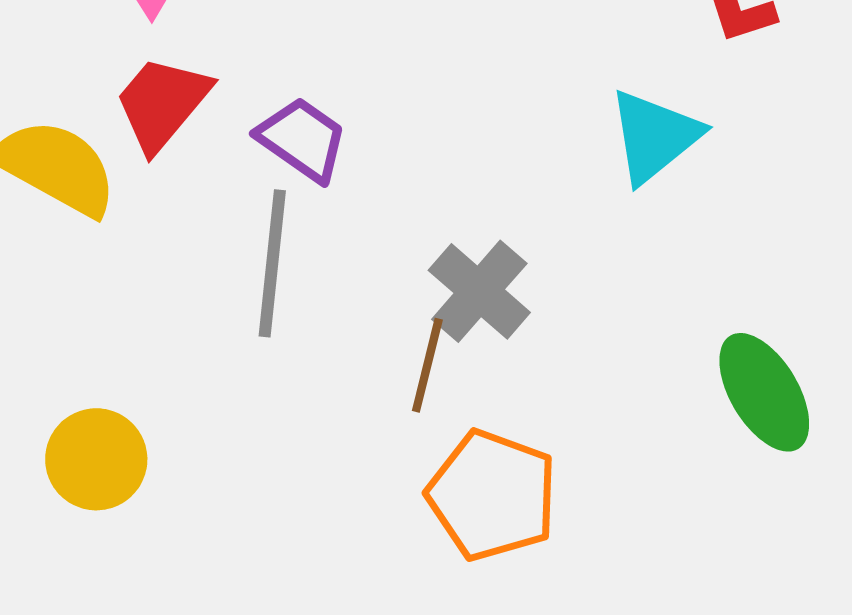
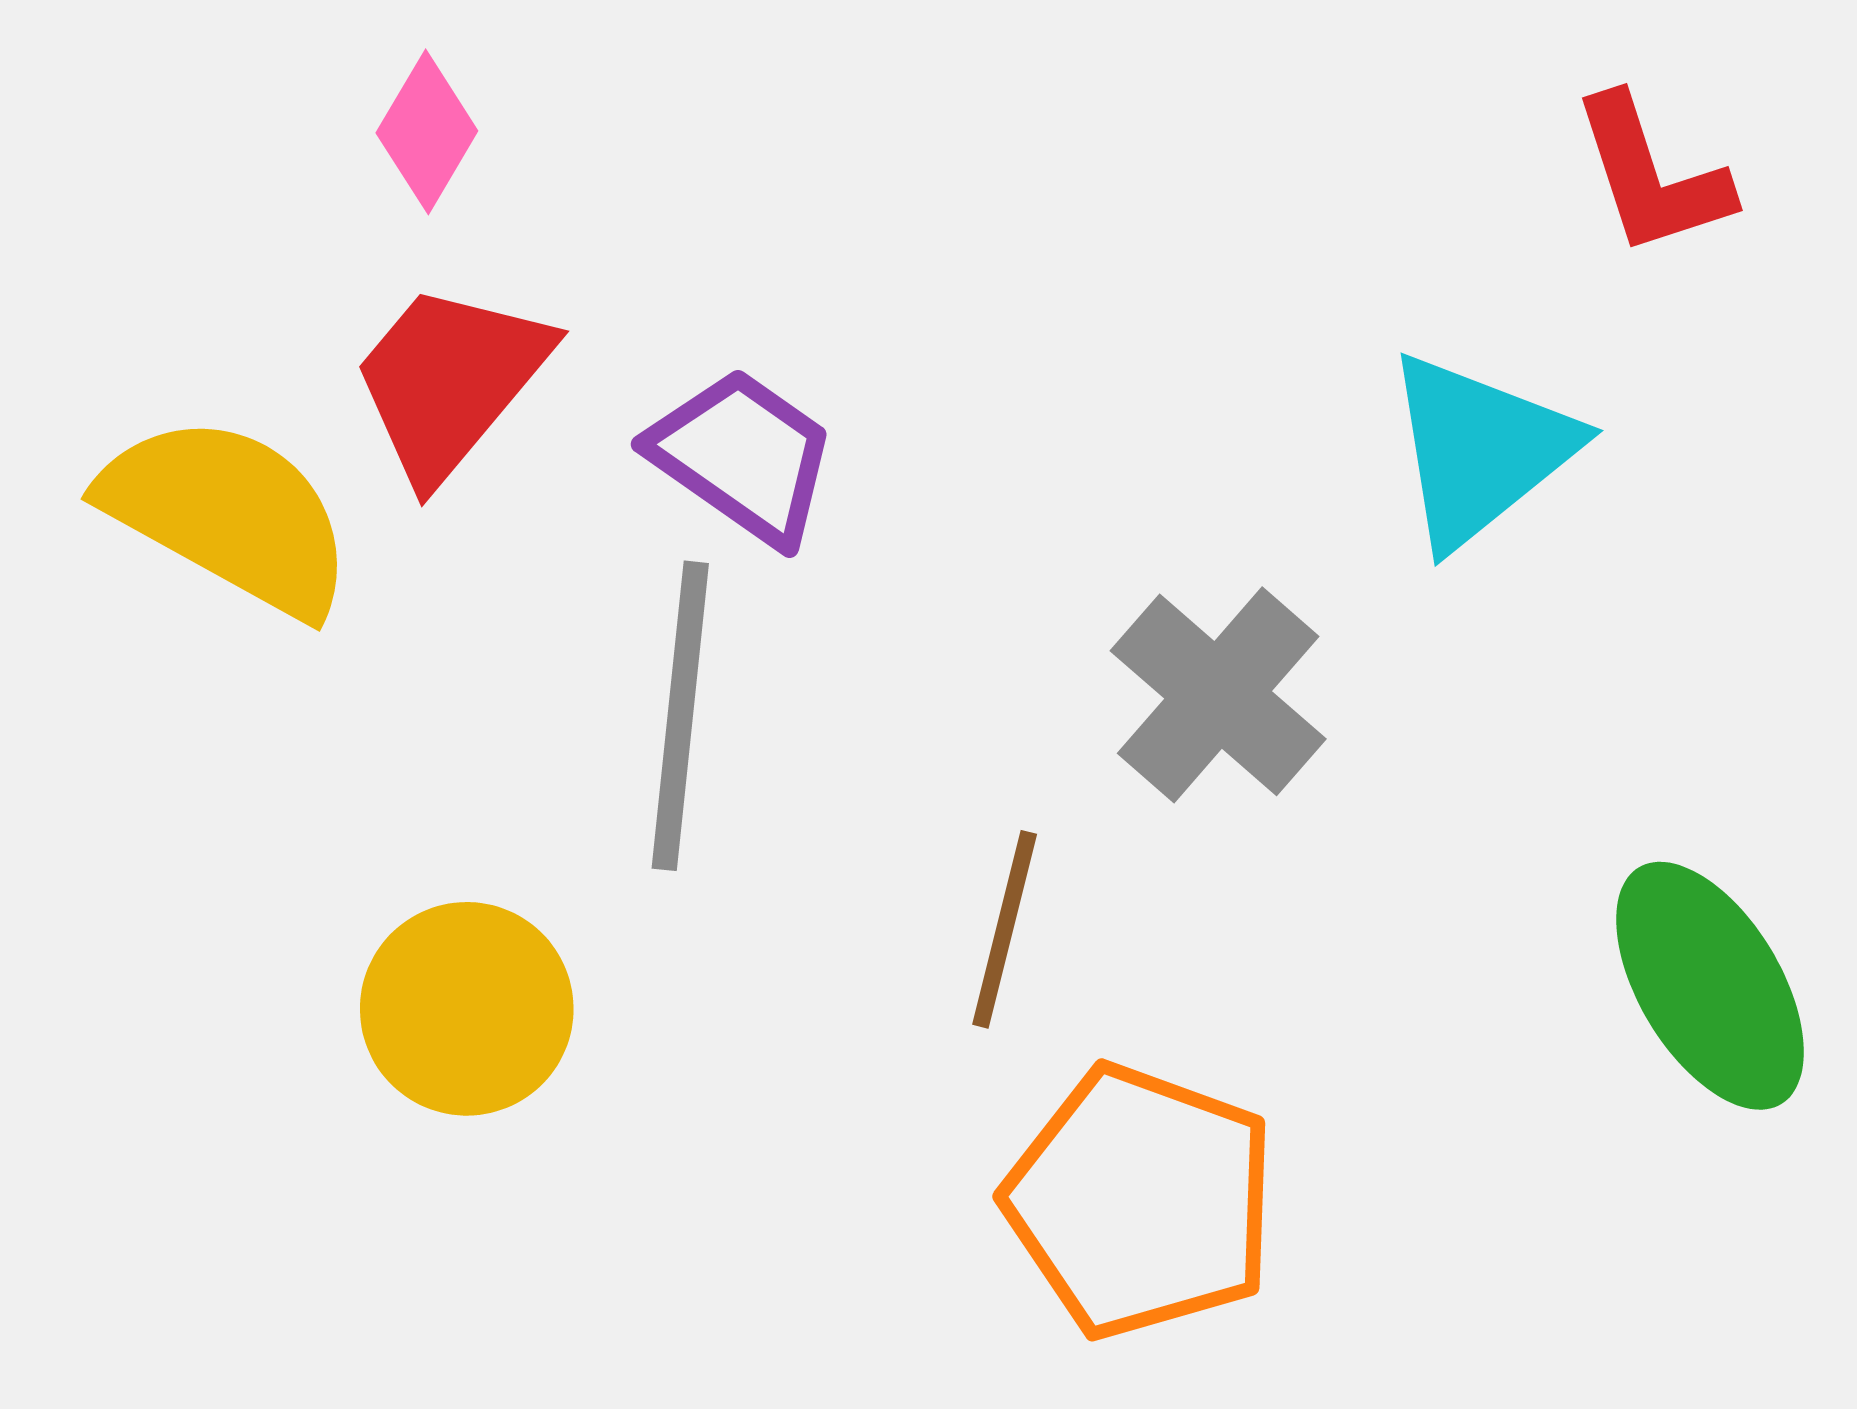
gray cross: (479, 291) -> (1218, 695), moved
yellow circle: (96, 459) -> (467, 1009), moved

